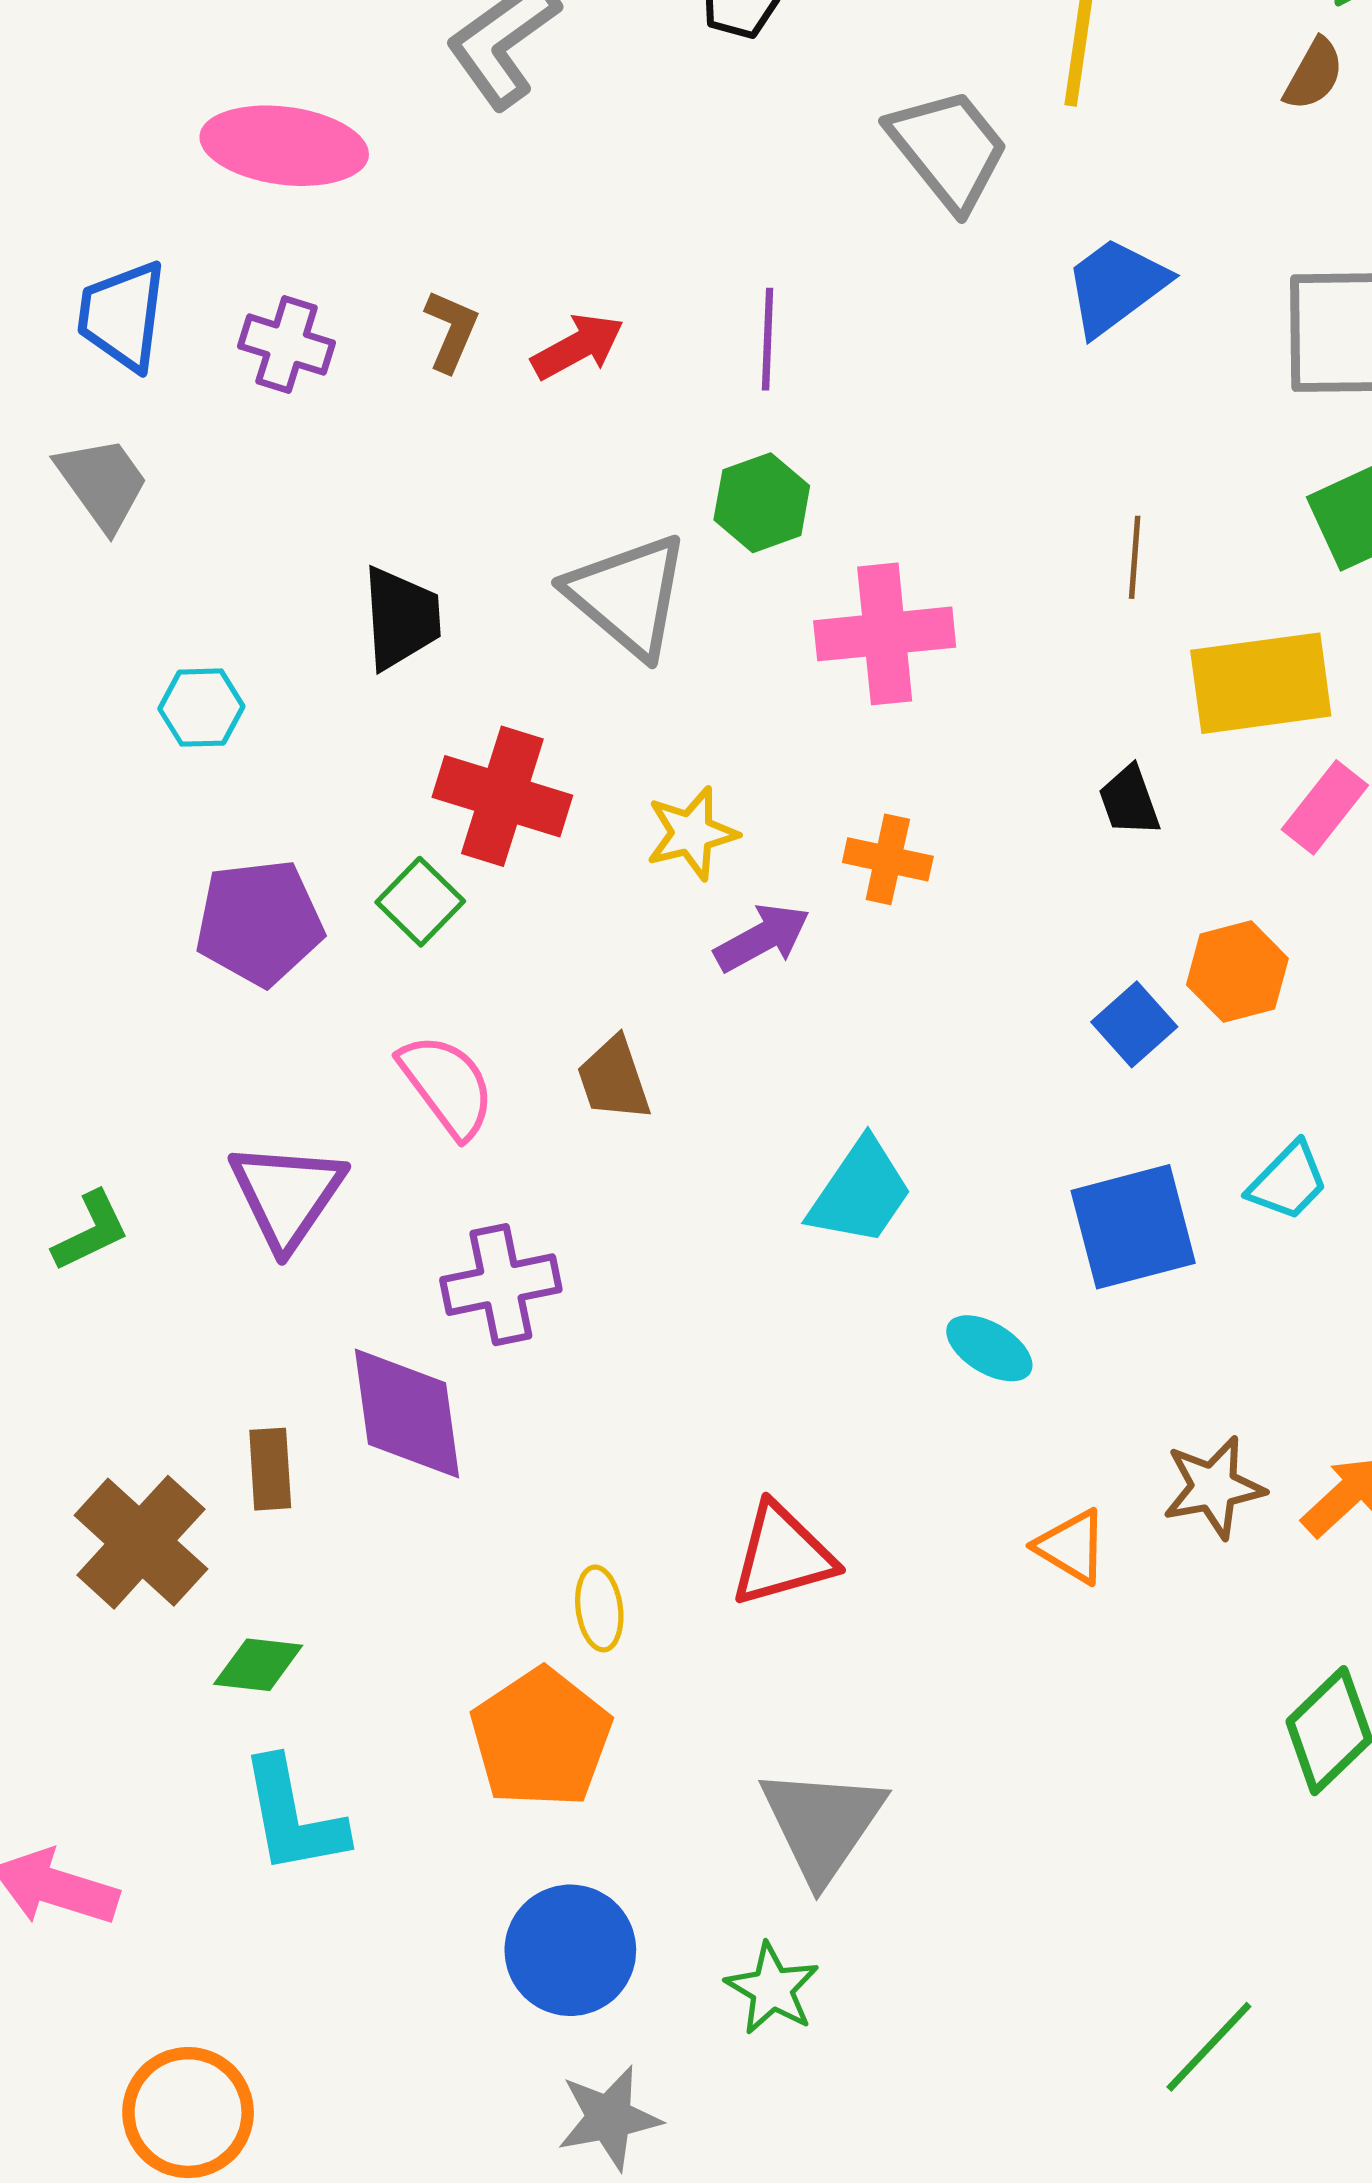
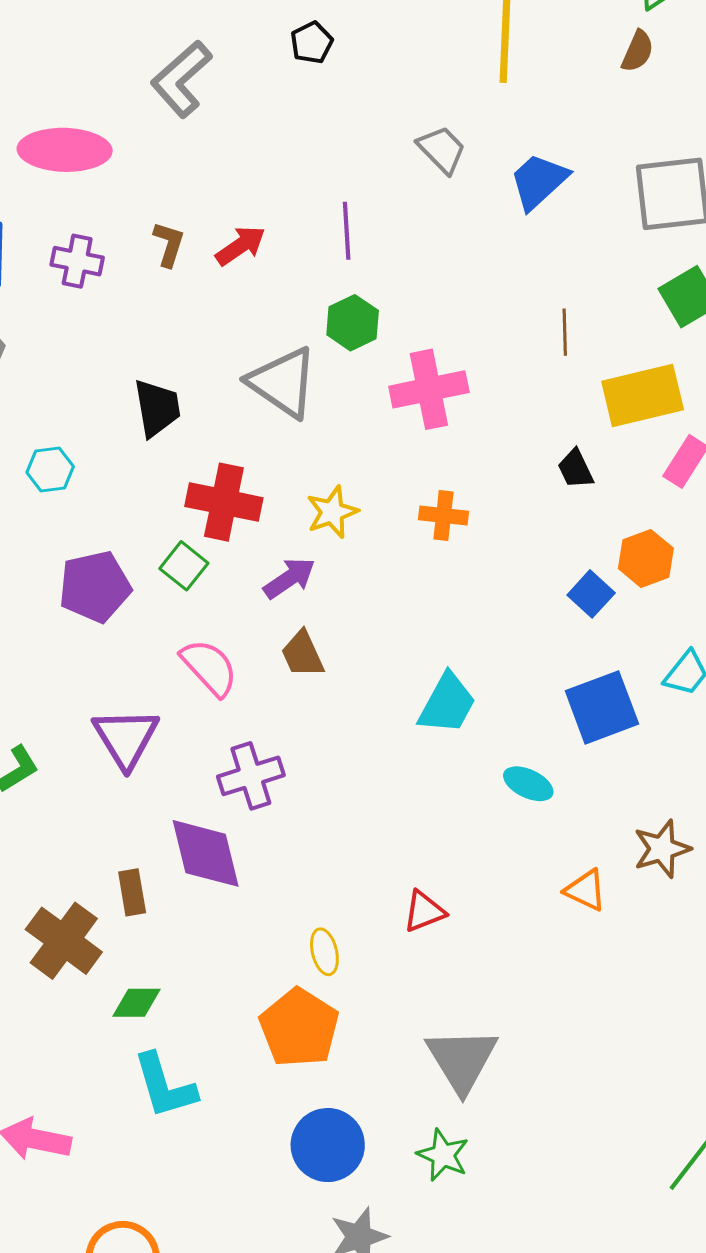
gray trapezoid: (948, 149) -> (442, 150), moved, size x0.7
purple arrow: (762, 938) -> (289, 578), moved
red triangle: (782, 1555) -> (424, 911), size x0.7

